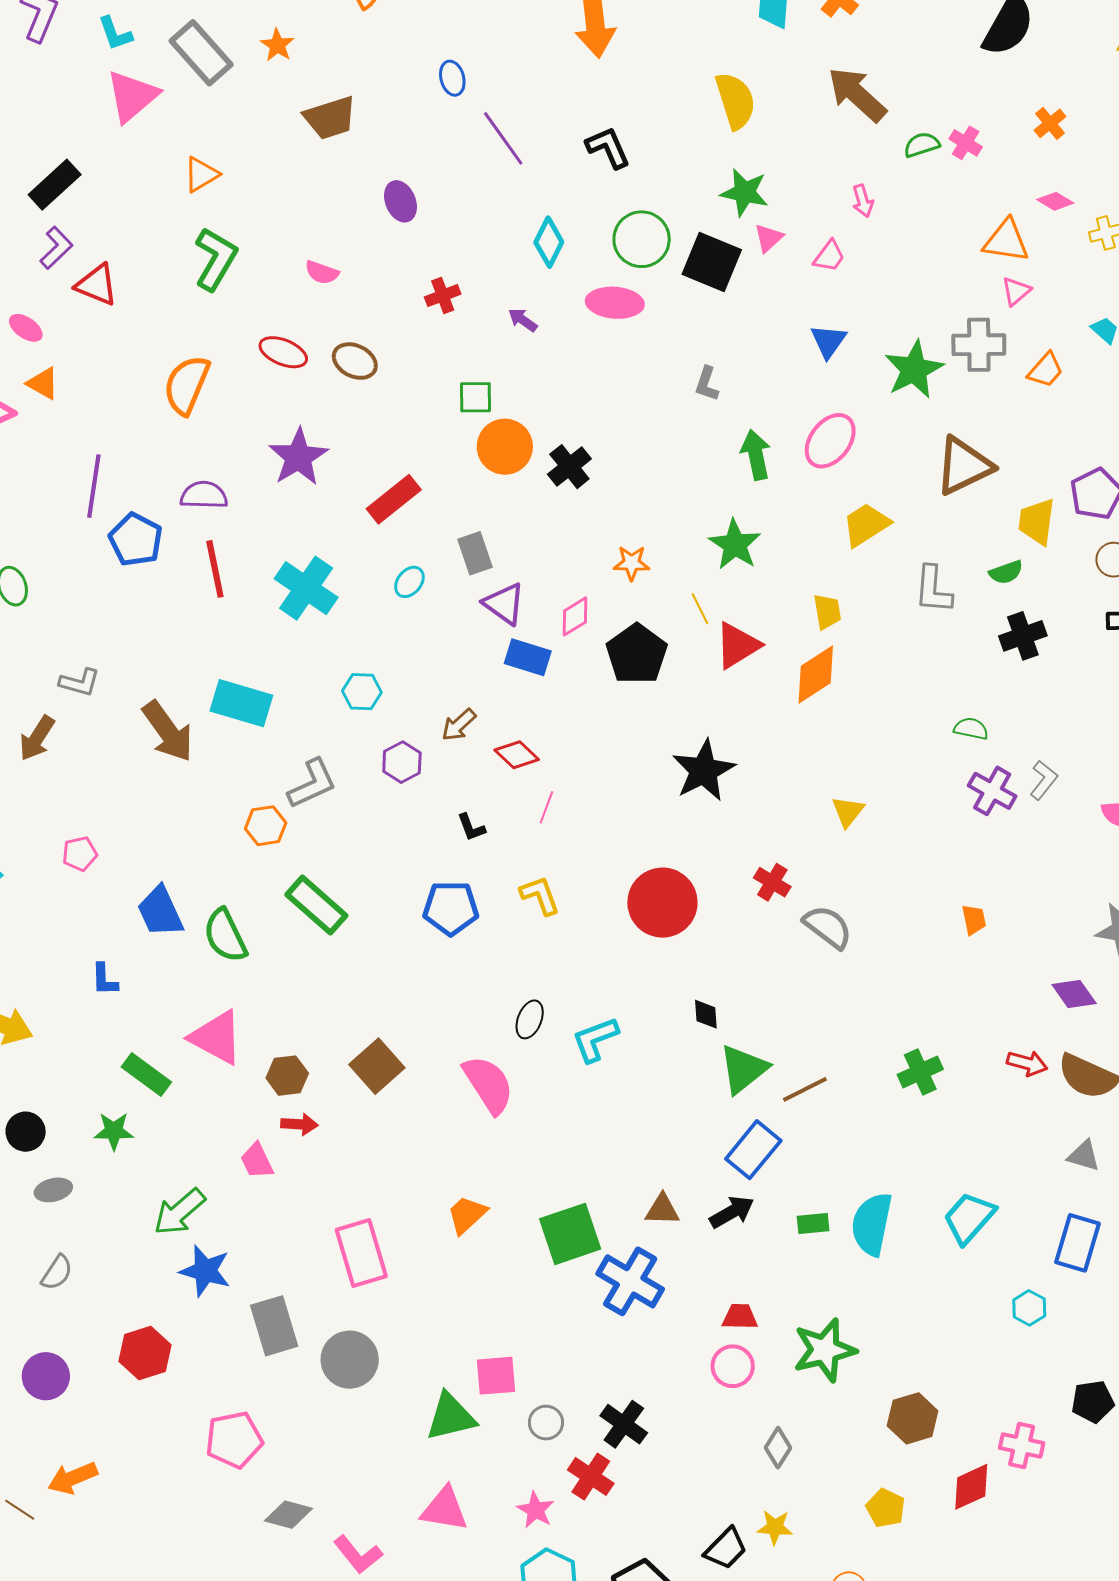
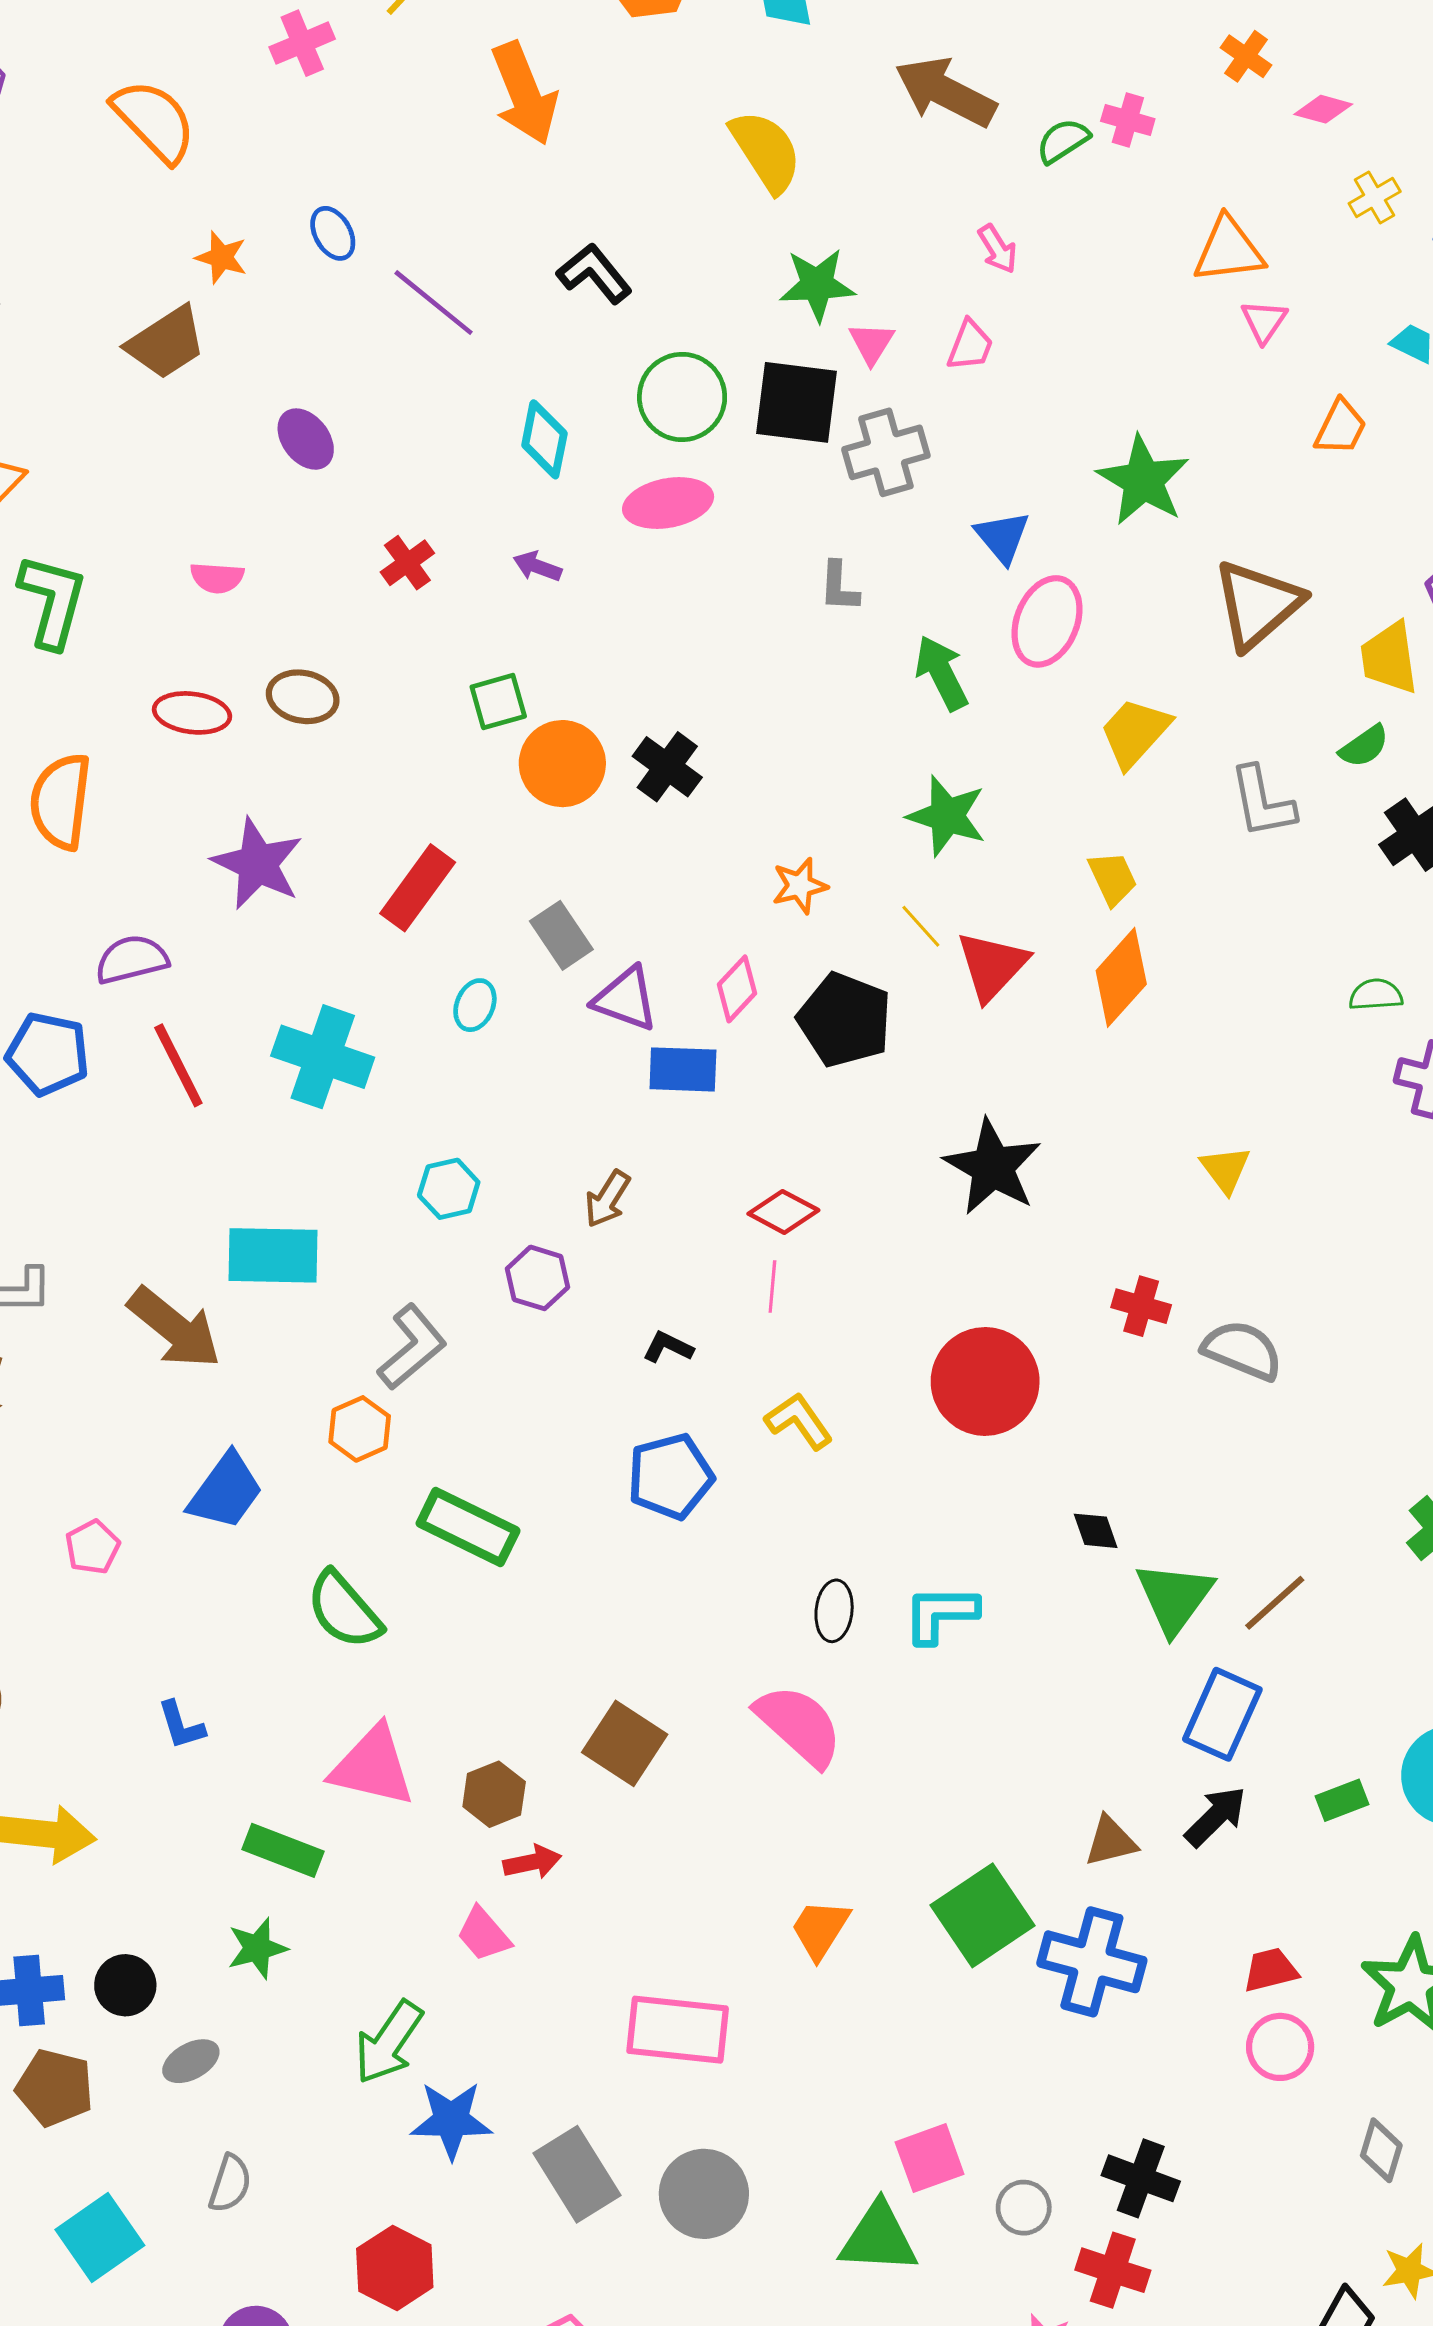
orange star: (277, 45) -> (221, 257), moved
pink diamond: (1055, 201) -> (1323, 109), moved
blue triangle: (828, 341) -> (1002, 537), moved
gray cross: (979, 345) -> (886, 452), moved
red diamond: (517, 755) -> (783, 1212), moved
black L-shape: (471, 827) -> (668, 1347), turned 152
blue trapezoid: (160, 912) -> (226, 1491), moved, turned -104
cyan L-shape: (595, 1039) -> (940, 1614), turned 36
pink rectangle: (361, 1253) -> (678, 2030), turned -52
green triangle: (451, 1417) -> (879, 2238), turned 32

